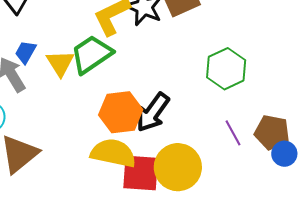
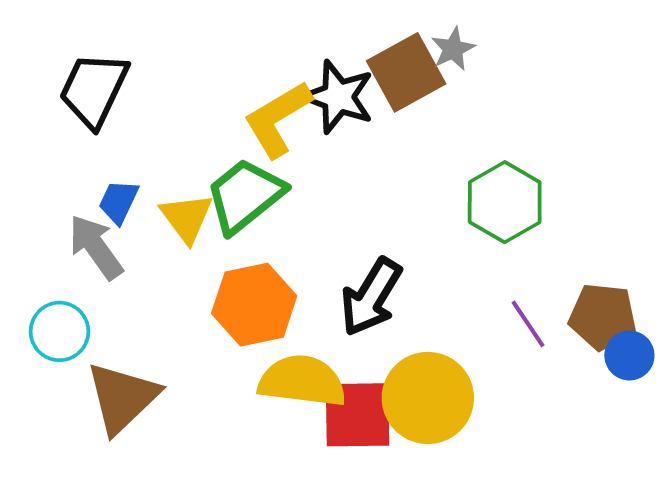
orange hexagon: (121, 112) -> (254, 305), moved

